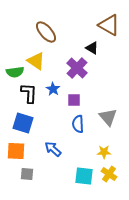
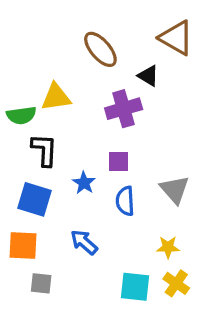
brown ellipse: (46, 32) -> (100, 49), moved
yellow triangle: (36, 61) -> (56, 97), turned -42
purple cross: (77, 68) -> (124, 109), turned 30
blue star: (53, 89) -> (84, 183), moved

